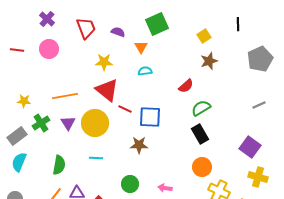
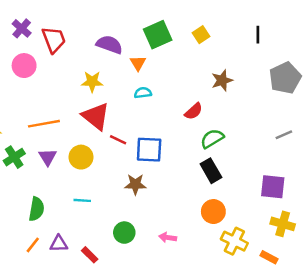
red trapezoid: (86, 28) -> (54, 40), moved
purple semicircle: (118, 32) -> (109, 45), size x1.5
yellow square: (204, 36) -> (201, 35), moved
yellow circle: (95, 123) -> (81, 157), size x0.7
purple square: (250, 147) -> (273, 187), turned -30

